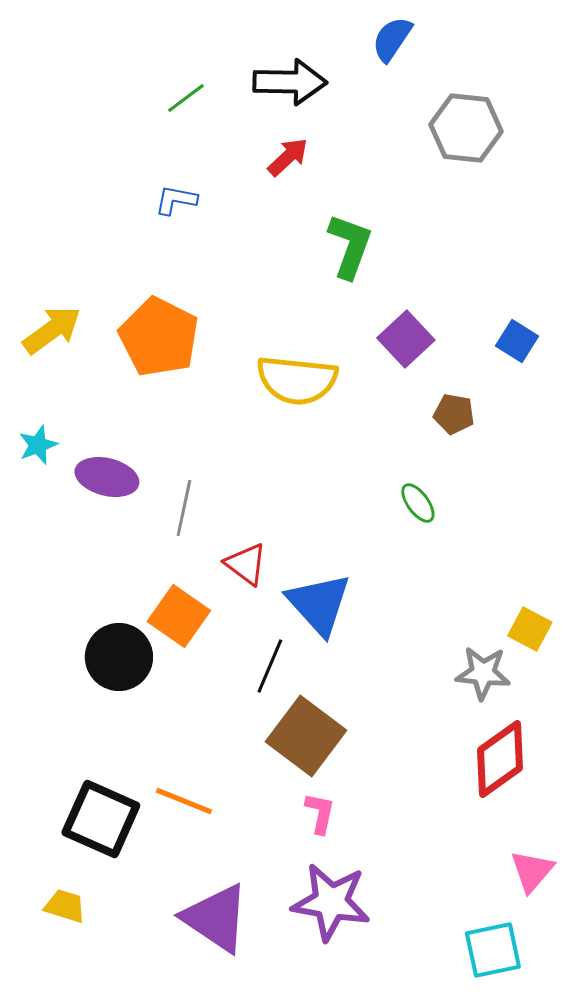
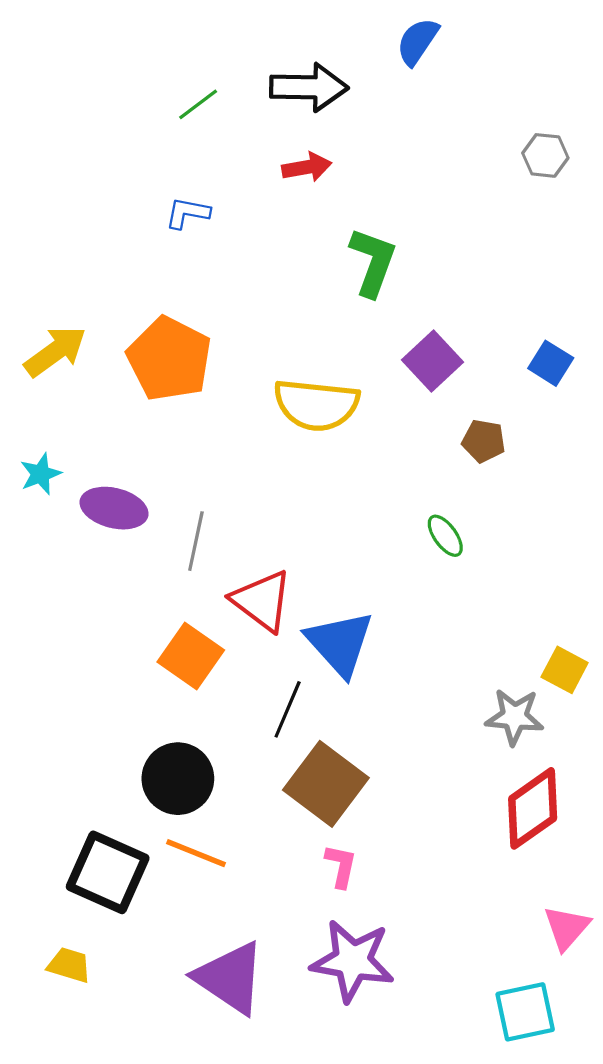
gray hexagon: (466, 128) -> (545, 155), moved, size x0.6
red arrow: (288, 157) -> (307, 167), turned 33
red triangle: (246, 564) -> (262, 601), size x1.4
black circle: (119, 657) -> (178, 779), moved

